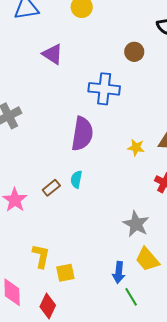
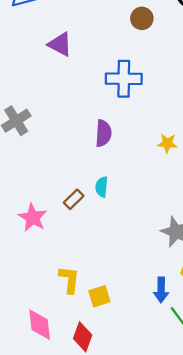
brown circle: (134, 52) -> (142, 18), moved
purple semicircle: (82, 134) -> (103, 133), size x0.7

